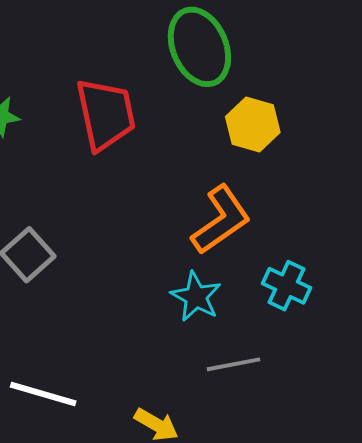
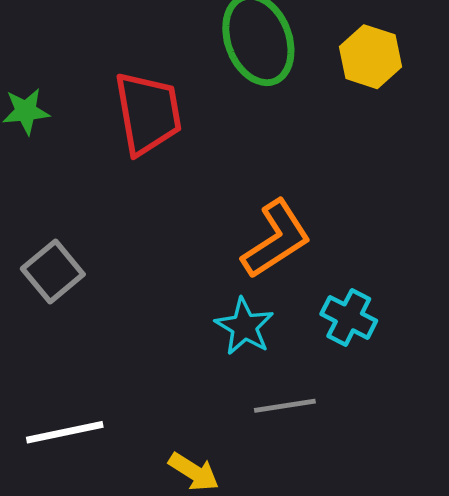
yellow hexagon: (253, 125) -> (371, 57), moved
white line: (43, 394) -> (65, 432), turned -30

